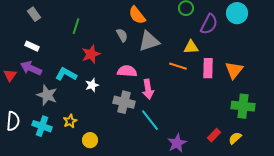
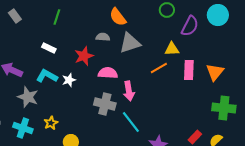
green line: (76, 26) -> (57, 17), moved
gray semicircle: (122, 35) -> (103, 37), turned -56
white rectangle: (32, 46) -> (49, 48), moved
red star: (91, 54) -> (84, 56), moved
orange line: (178, 66) -> (159, 68), turned -48
white star: (92, 85) -> (69, 80), moved

